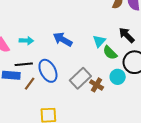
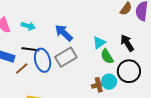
black line: (24, 64) -> (30, 49), moved
gray rectangle: (80, 78) -> (66, 57), moved
brown cross: (97, 85) -> (99, 85), moved, turned 32

